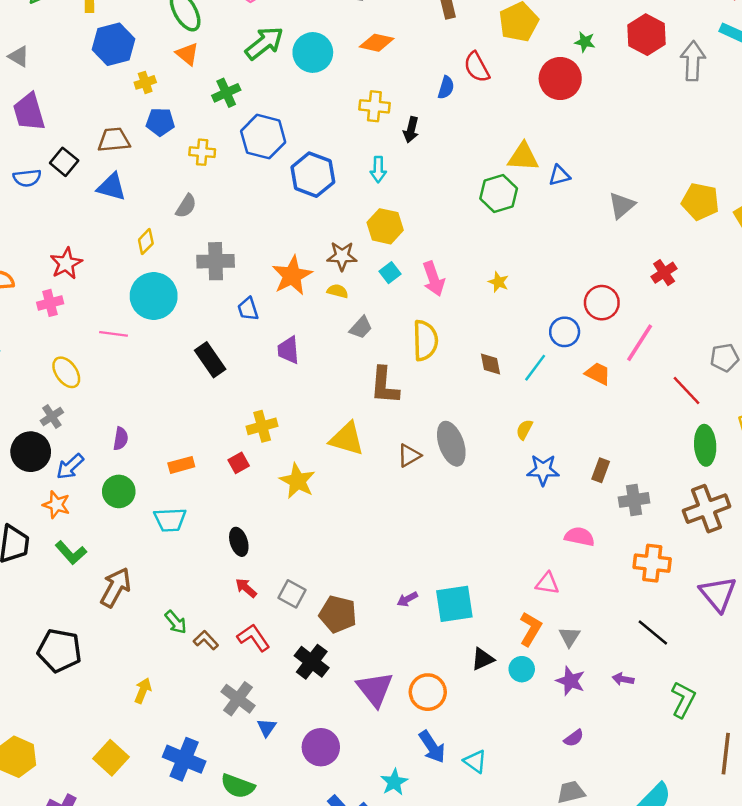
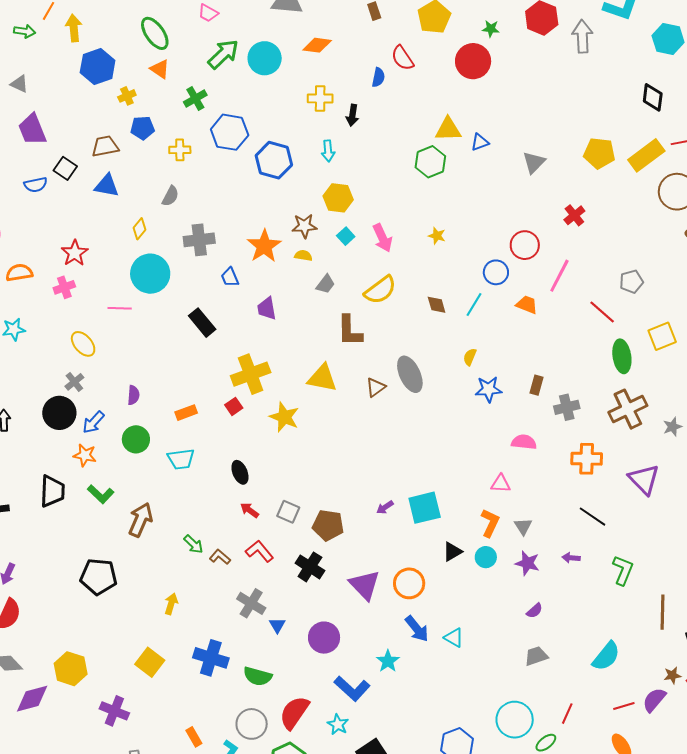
yellow semicircle: (425, 340) -> (380, 290), turned 60
yellow cross: (262, 426) -> (251, 374), size x1.5

